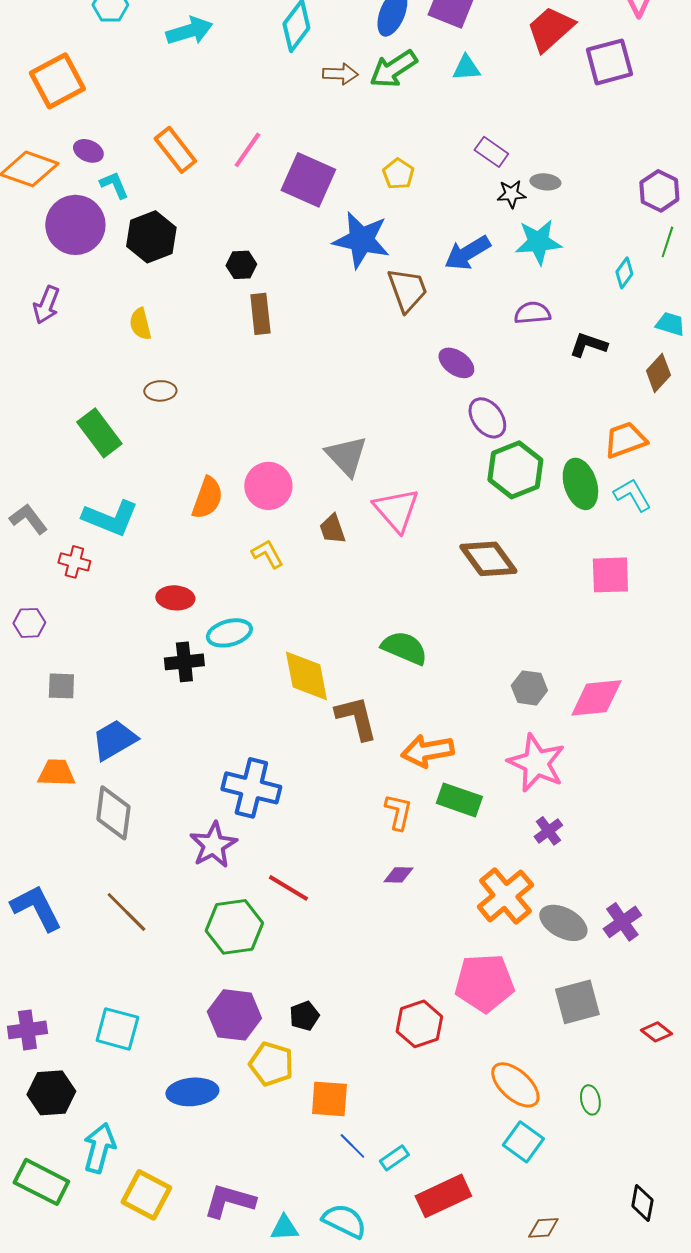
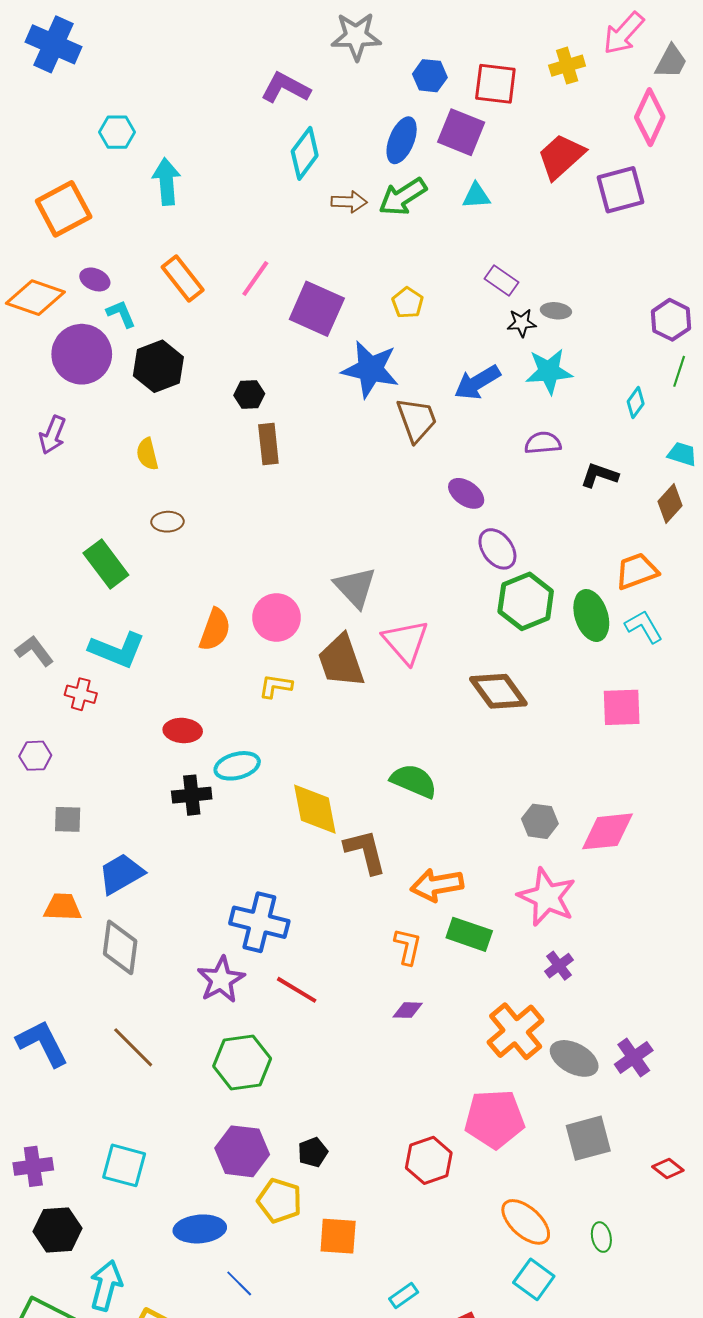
cyan arrow: (189, 31) -> (166, 182), moved, turned -78
brown trapezoid: (332, 529) -> (341, 661), size x1.8
yellow L-shape: (267, 554) -> (275, 686), turned -52
red line: (288, 888) -> (297, 990), moved
blue line: (352, 1146) -> (239, 1283), moved

